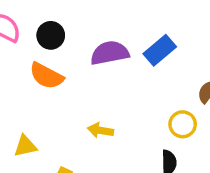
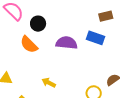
blue rectangle: (160, 50) -> (96, 38), moved, turned 42

